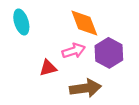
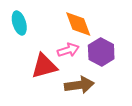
red triangle: (48, 68) -> (44, 66), size x1.6

